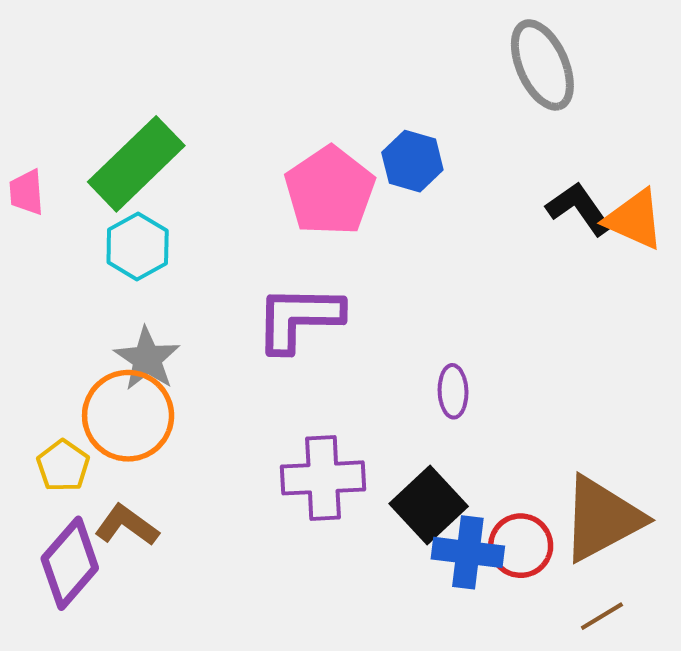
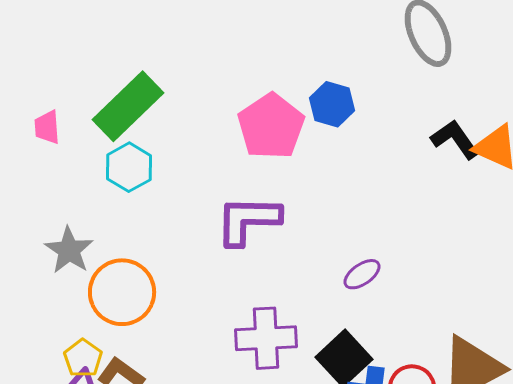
gray star: (147, 359) -> (69, 250), moved
purple ellipse: (453, 391) -> (362, 274), turned 57
yellow pentagon: (63, 466) -> (83, 358), moved

